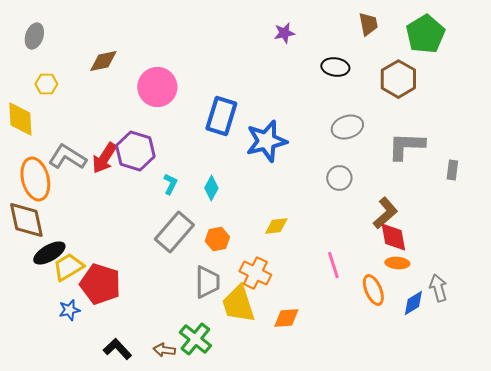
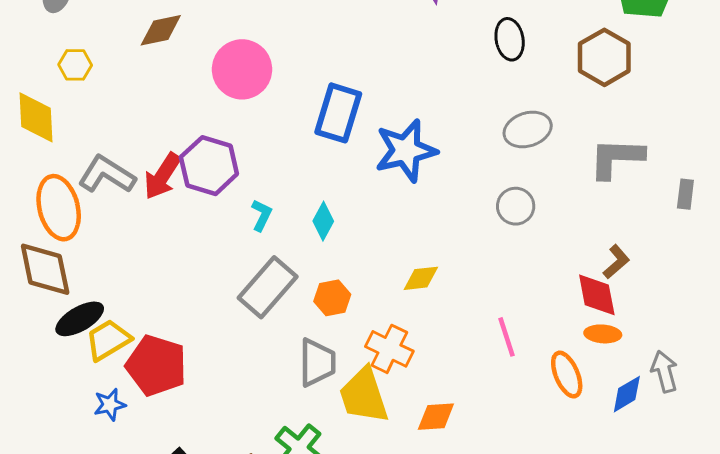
black ellipse: (335, 67) -> (510, 39), turned 72
brown L-shape: (385, 213) -> (616, 262), moved, size x0.7

